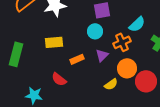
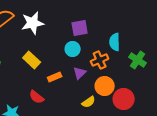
cyan semicircle: (137, 24) -> (115, 42), turned 132
yellow rectangle: (54, 42) -> (32, 60), turned 48

